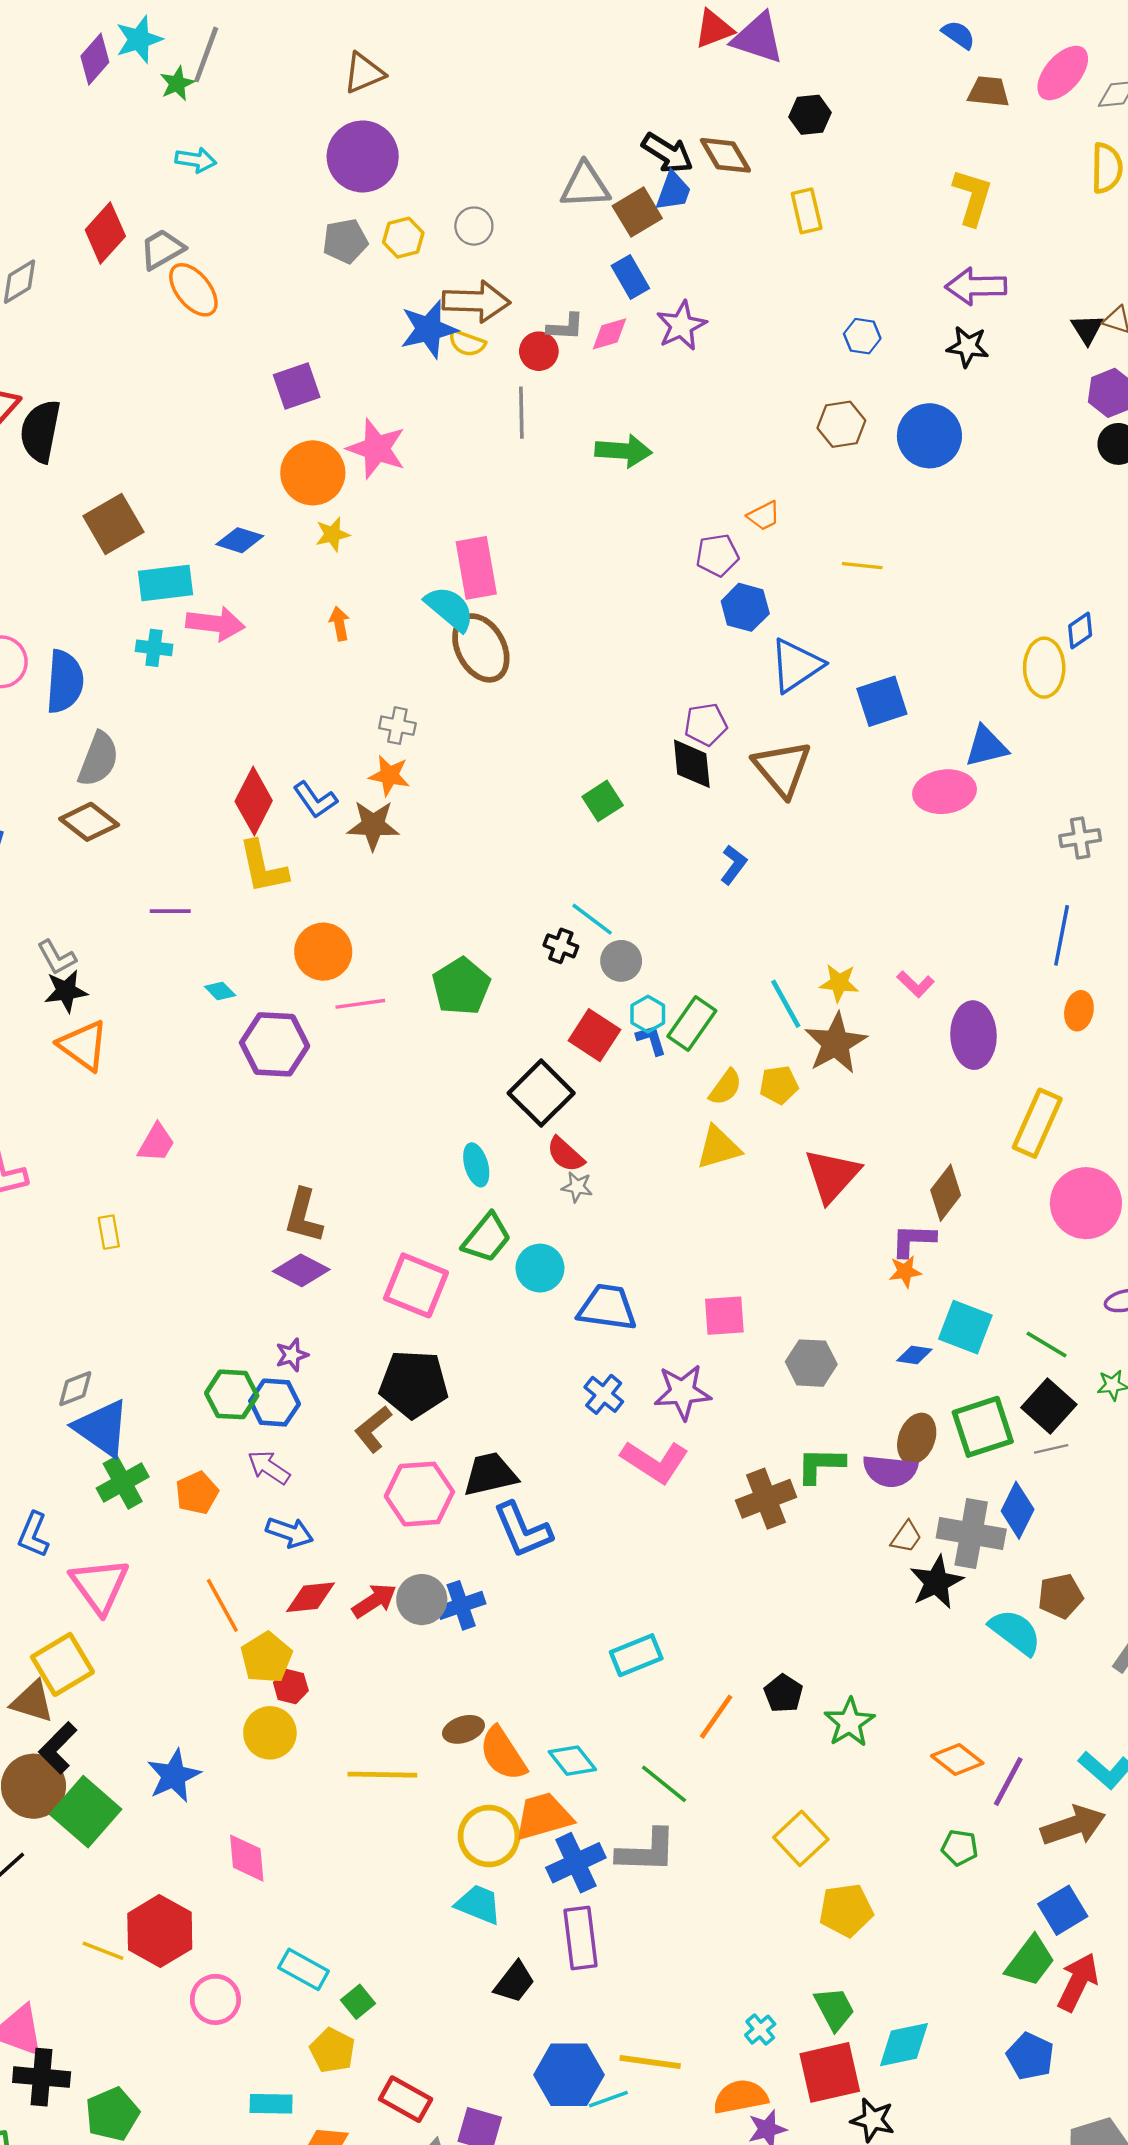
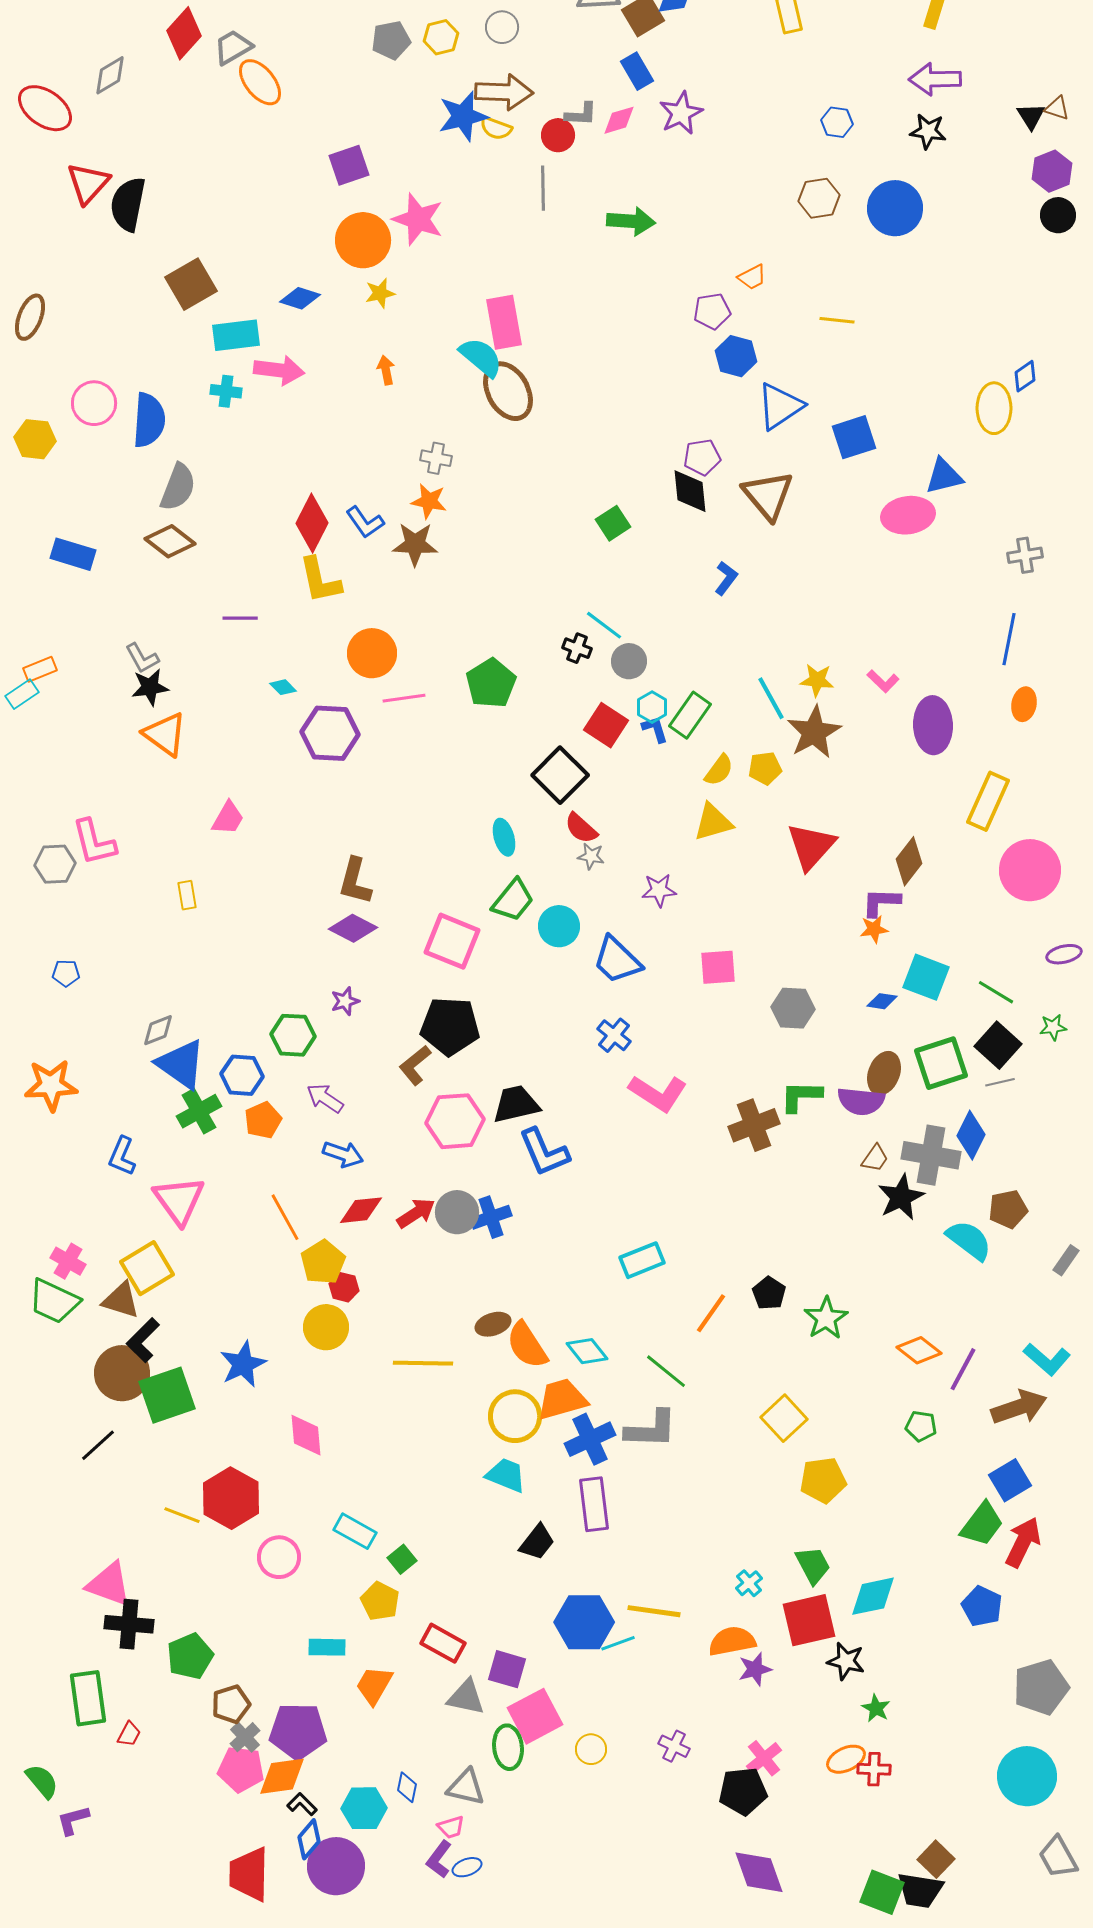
blue trapezoid: (607, 1307) -> (617, 960), turned -144
purple star: (683, 1392) -> (659, 890), moved, size x0.7
blue hexagon: (275, 1403) -> (242, 1075), moved
green square: (86, 1812) -> (167, 1395), turned 30

